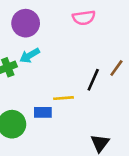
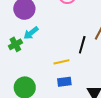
blue rectangle: (43, 112) -> (64, 82), moved

